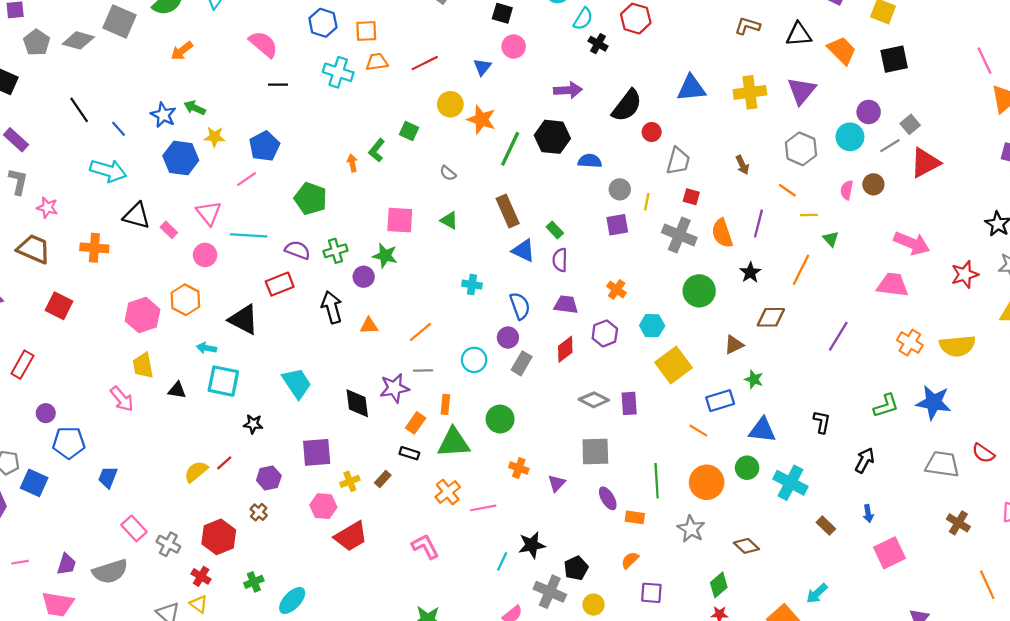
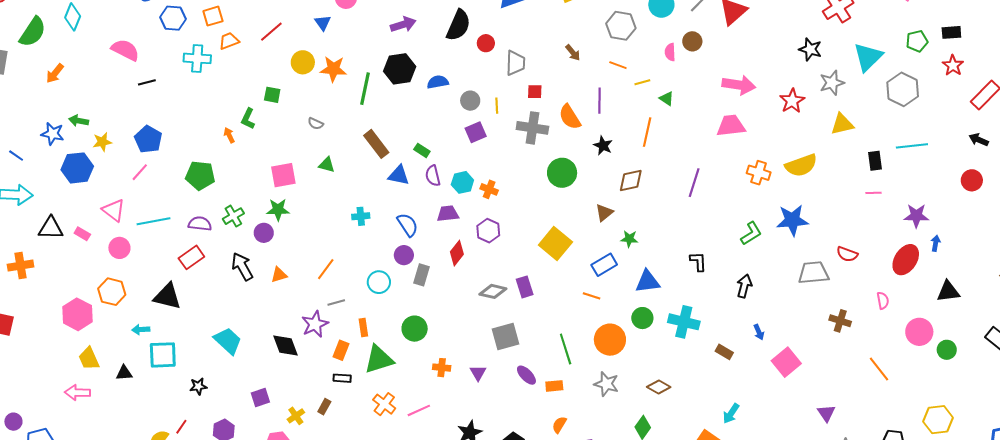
cyan hexagon: (652, 326) -> (462, 182), moved
pink arrow: (122, 399) -> (77, 393), turned 145
purple square: (317, 452) -> (260, 398), size x0.7

